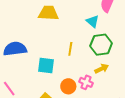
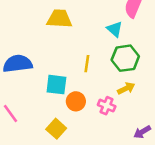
orange circle: (68, 86) -> (76, 101), moved

